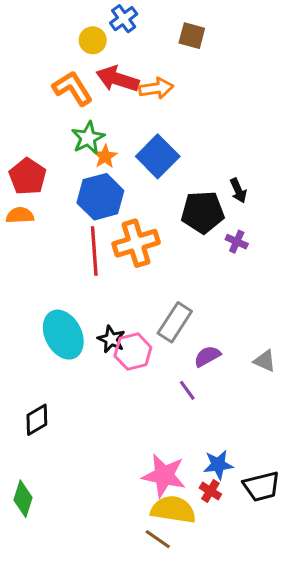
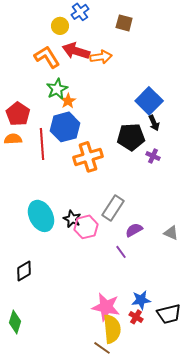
blue square: (158, 156) -> (149, 101), moved
red line: (94, 251) -> (42, 144), moved
yellow semicircle: (173, 510) -> (112, 329), turned 76

